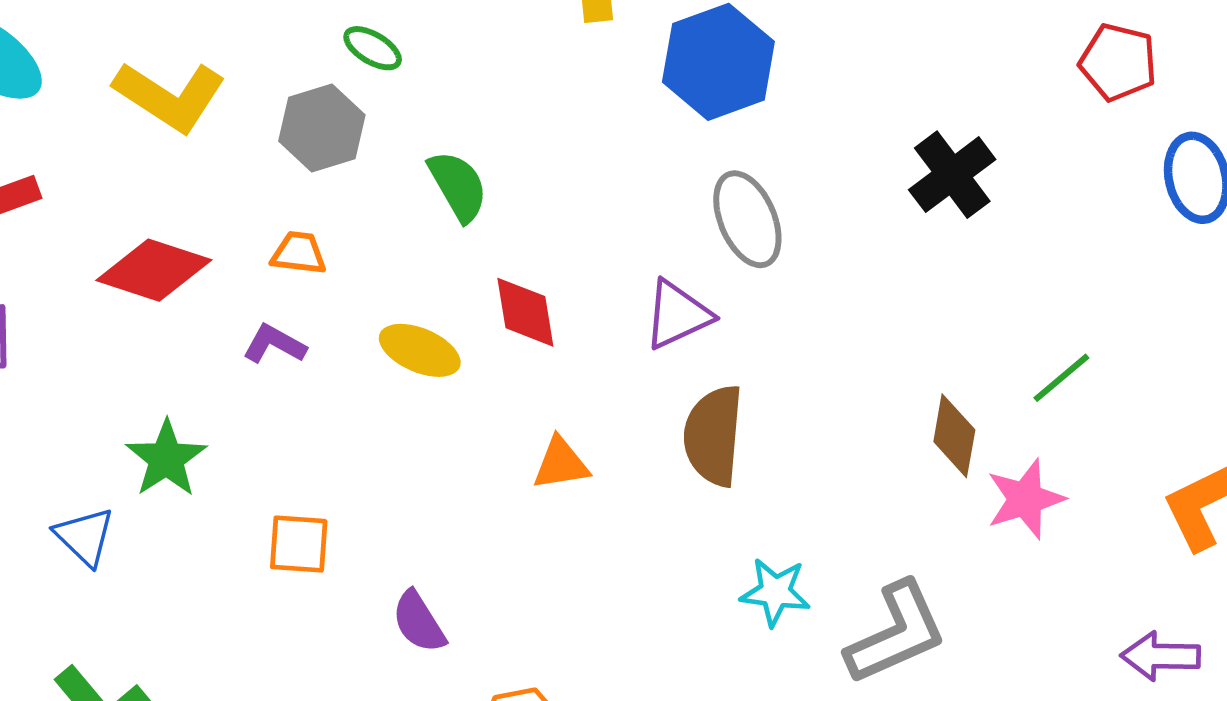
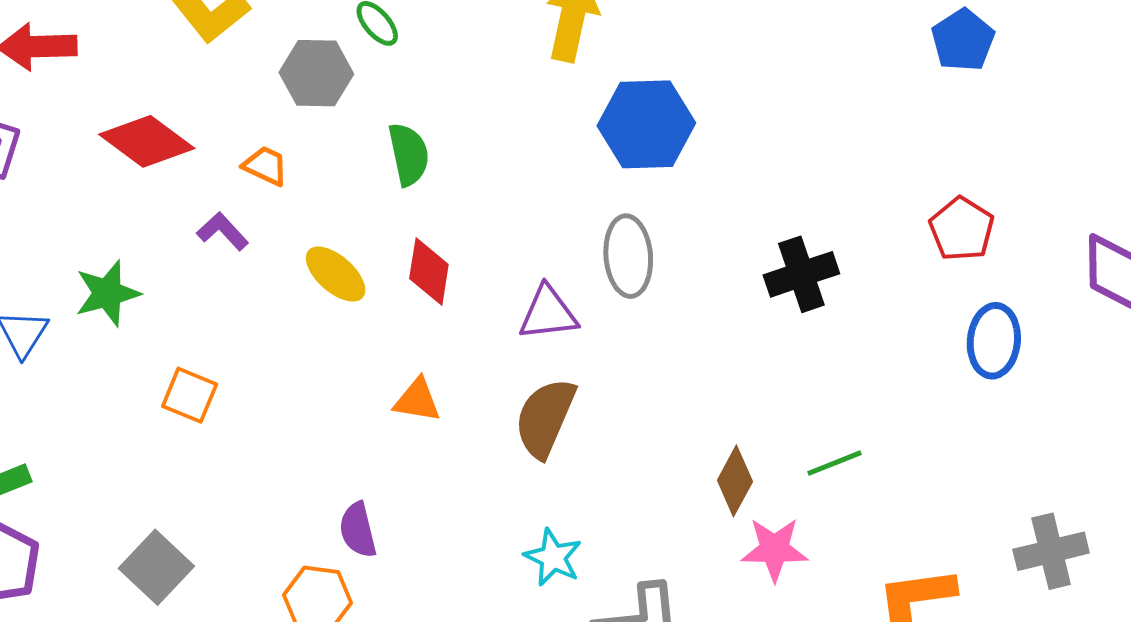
purple semicircle: (419, 622) -> (358, 530), moved

